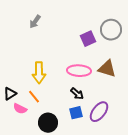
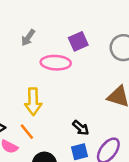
purple square: (88, 39) -> (78, 41), moved
pink ellipse: (79, 71) -> (56, 63), moved

